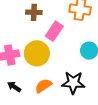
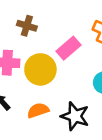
brown cross: (34, 12) -> (27, 26), moved

